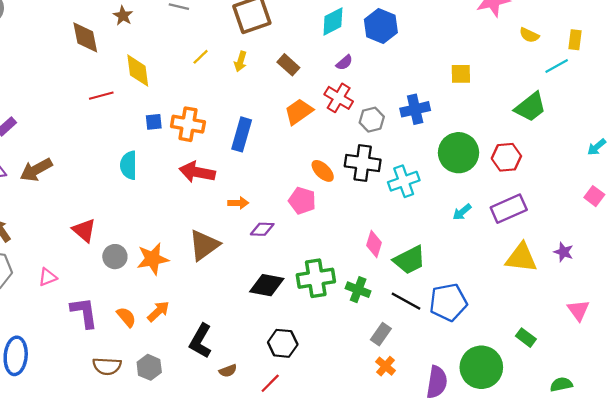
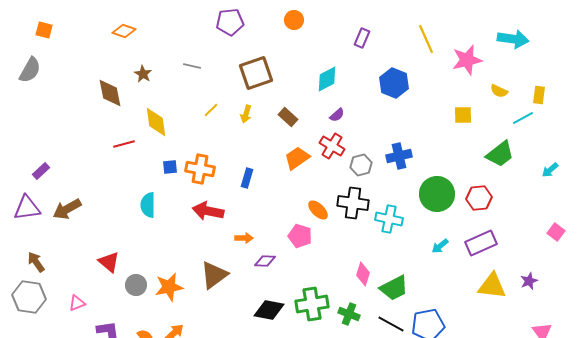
blue hexagon: (381, 26) -> (394, 83), moved
yellow square: (461, 74) -> (463, 115), moved
blue rectangle: (242, 134) -> (247, 178), size x0.7
cyan arrow: (597, 147) -> (550, 170), moved
cyan cross: (404, 181) -> (389, 219), turned 32
purple star: (564, 252) -> (529, 281), turned 30

